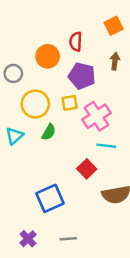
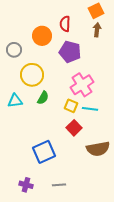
brown arrow: (115, 61) -> (97, 30), moved
yellow square: (70, 103) -> (71, 106), moved, turned 32
cyan triangle: (15, 136) -> (15, 101), turned 35
purple cross: (28, 239) -> (26, 185), turned -32

